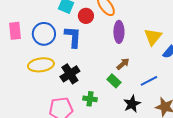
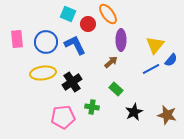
blue L-shape: (73, 37) -> (75, 45), turned -30
brown arrow: (123, 64) -> (111, 62), moved
blue line: (149, 81) -> (151, 69), moved

